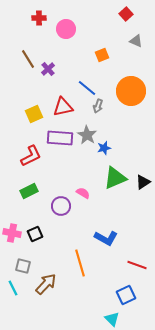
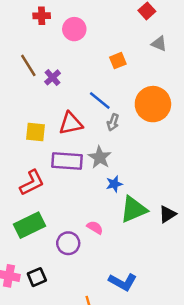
yellow square: (34, 114) -> (36, 132), turned 30
blue star: (104, 148) -> (114, 184), moved
green rectangle: (29, 191) -> (30, 225), size x1.4

